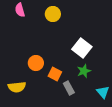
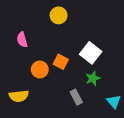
pink semicircle: (20, 10) -> (22, 40), moved
orange square: (55, 74) -> (61, 62), moved

